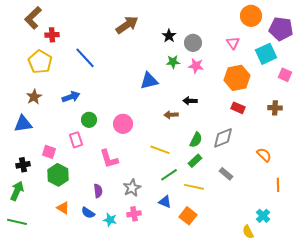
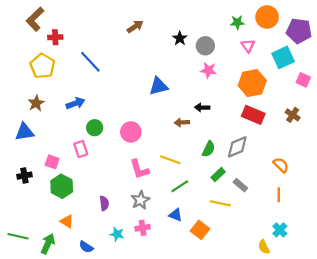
brown arrow: (127, 25) -> (135, 27), size x0.7
green star: (173, 62) -> (237, 22), moved
red rectangle: (238, 108) -> (253, 115), size x1.5
brown cross: (275, 108) -> (293, 115), turned 32
pink L-shape: (109, 159) -> (139, 169), moved
green rectangle: (195, 161) -> (218, 175), moved
orange line: (278, 185) -> (279, 195), moved
yellow line: (194, 187) -> (220, 203), moved
green arrow: (17, 191) -> (48, 244), moved
blue semicircle: (88, 213) -> (86, 247), moved

